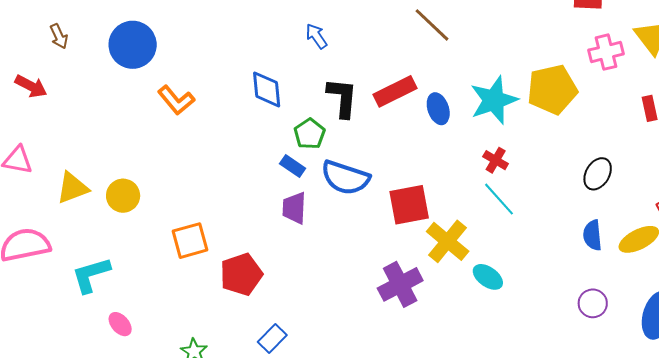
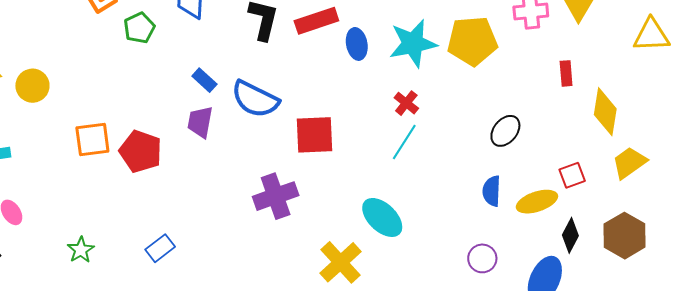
green pentagon: (310, 134) -> (139, 28), moved
cyan line: (499, 199) -> (404, 142), turned 66
yellow cross: (448, 241) -> (341, 262), moved
red pentagon: (241, 274) -> (141, 151), moved, turned 30
cyan ellipse: (488, 277) -> (382, 217), size x1.4
purple cross: (400, 284) -> (276, 196), moved

